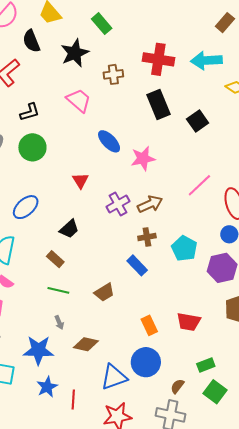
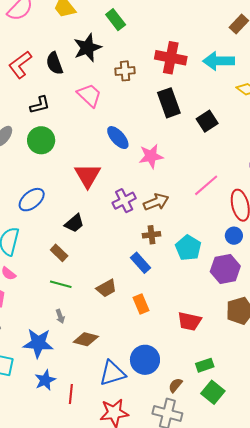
black semicircle: (31, 41) -> (54, 63), moved
red triangle: (80, 181) -> (88, 175), size x1.6
orange rectangle: (149, 325) -> (141, 304), moved

